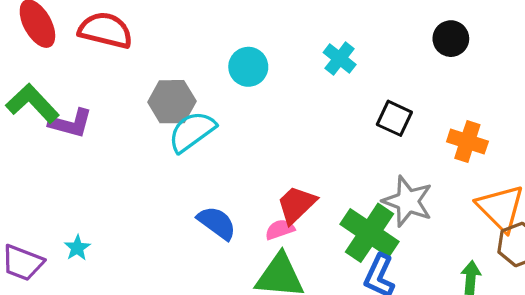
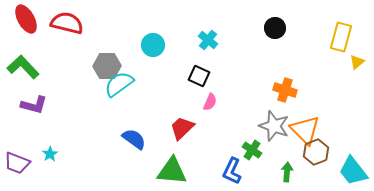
black square: (394, 118) -> (199, 76), moved
purple L-shape: (71, 123) -> (34, 105), moved
gray star: (408, 201) -> (274, 126), moved
pink semicircle: (280, 230) -> (210, 102), moved, turned 132
green cross: (369, 233) -> (252, 150), moved, size x0.6

